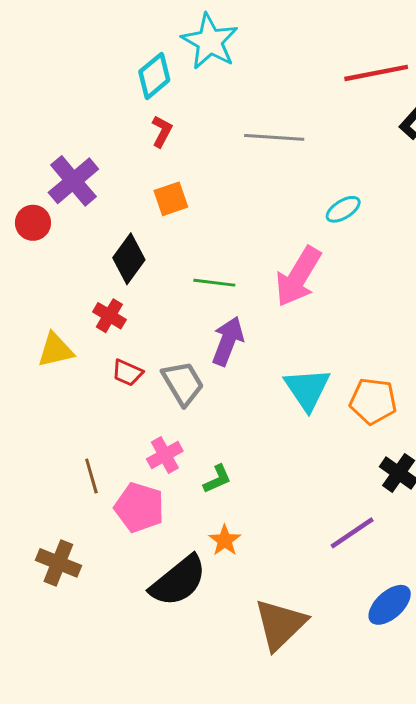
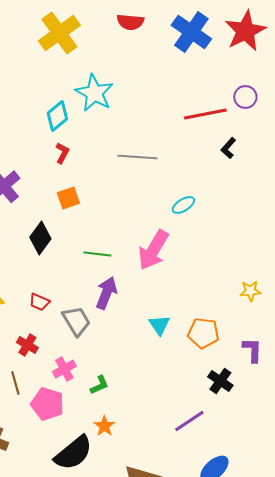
red cross: (109, 316) -> (27, 345), moved
red trapezoid: (127, 373) -> (39, 302), moved
cyan triangle: (307, 389) -> (159, 325), size x0.7

